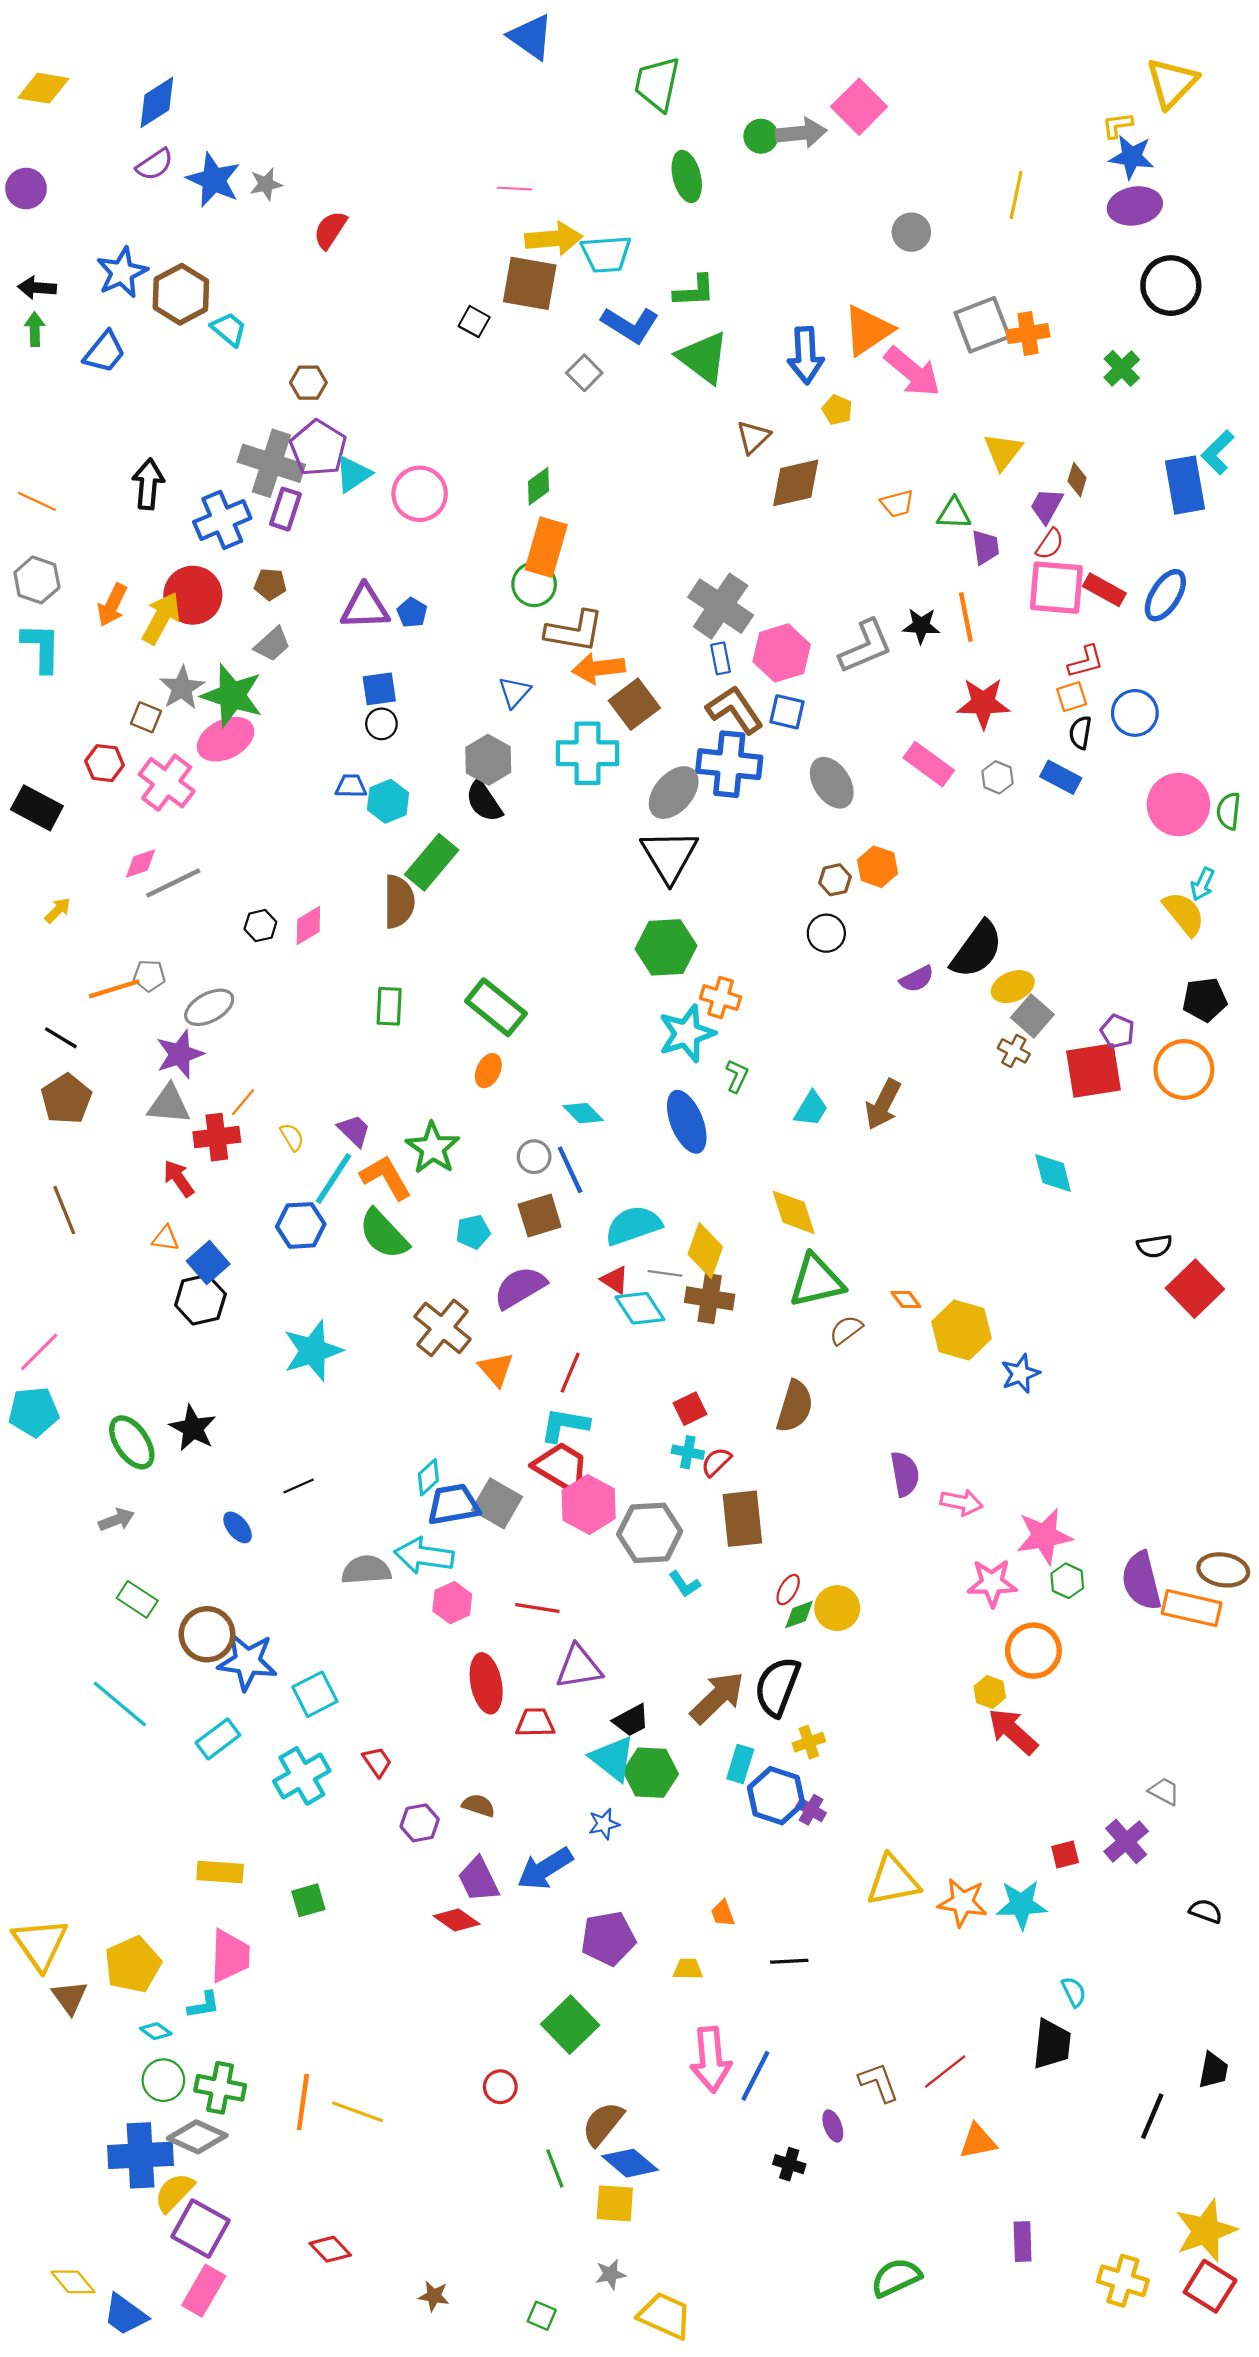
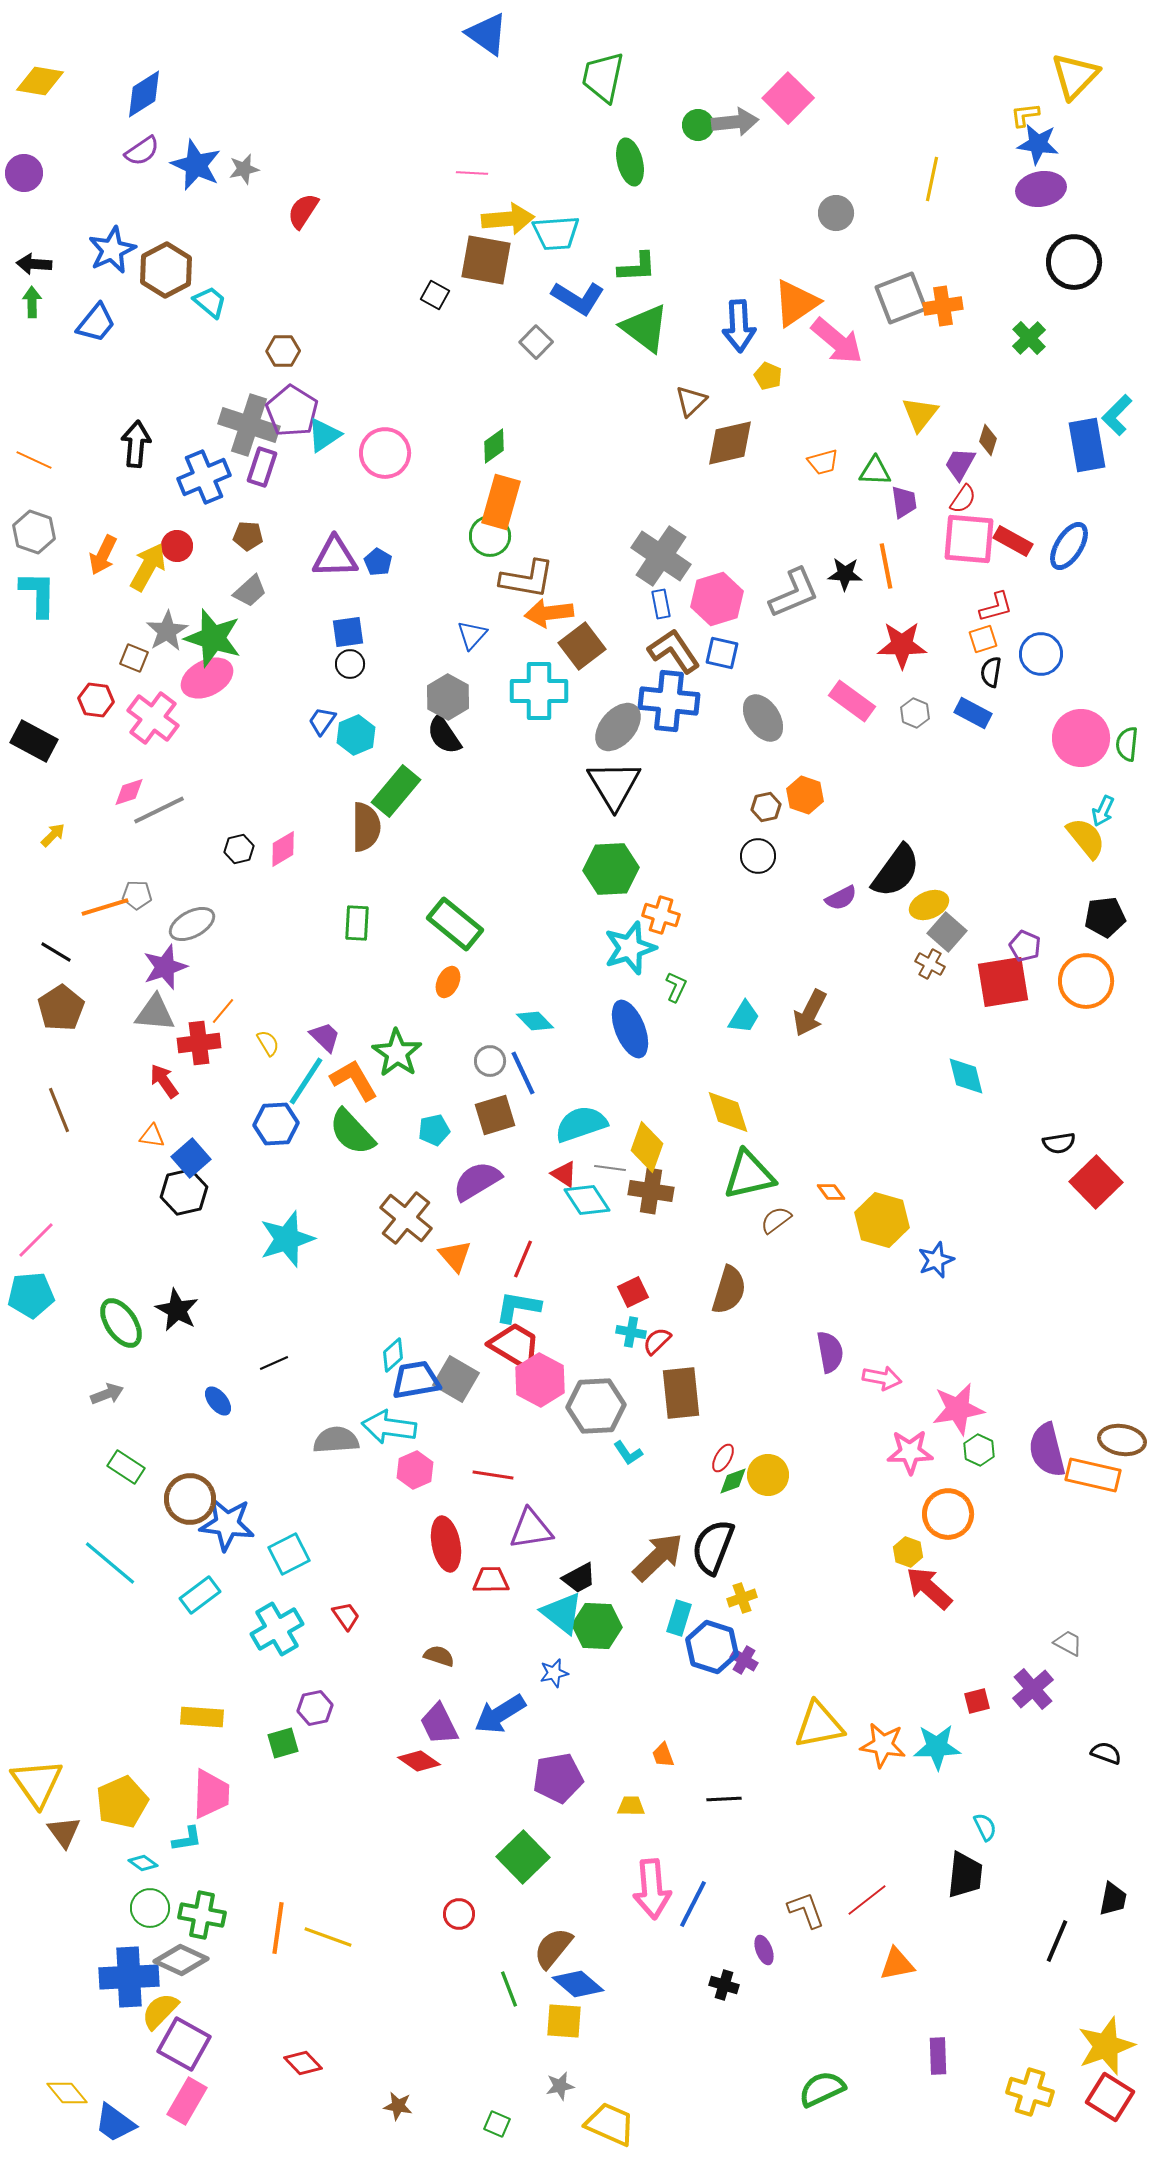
red circle: (193, 595) -> (177, 546), size x0.6
blue trapezoid: (351, 786) -> (322, 721), turned -56
purple hexagon: (420, 1823) -> (315, 1708), moved

